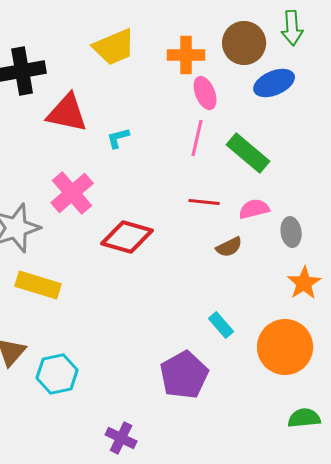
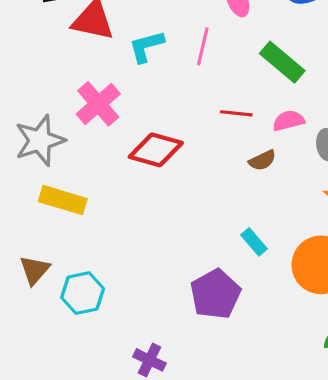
cyan L-shape: (118, 138) -> (146, 46), size x1.5
pink line: (197, 138) -> (203, 46), moved

